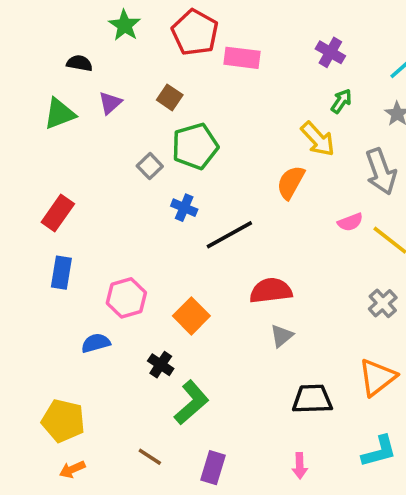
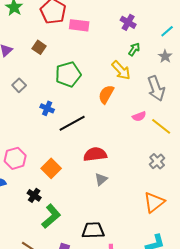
green pentagon: (195, 146) -> (68, 74), moved
gray square: (150, 166) -> (19, 85), moved
black trapezoid: (312, 399) -> (93, 230), moved

